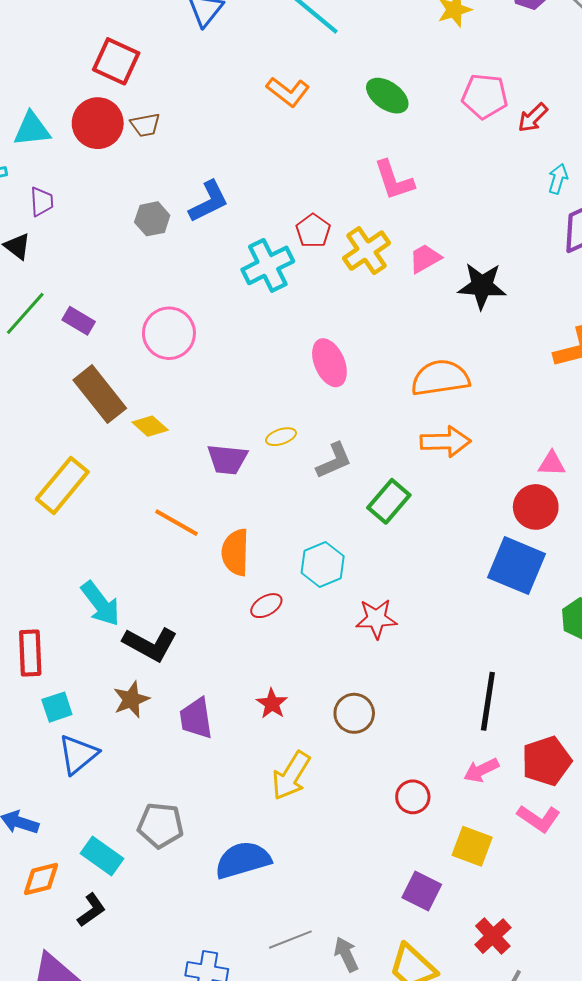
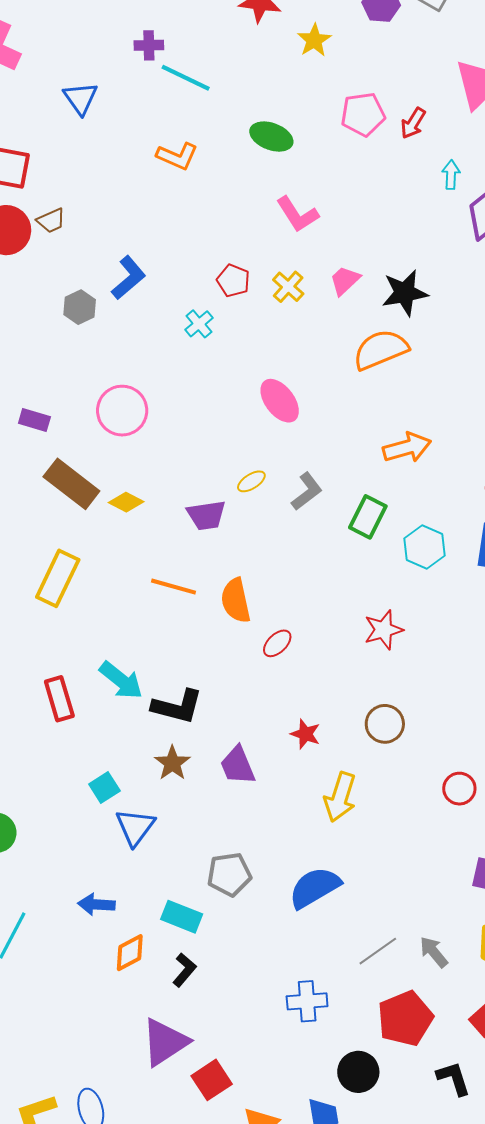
yellow cross: (367, 251) -> (288, 287), size x0.7
cyan cross: (268, 265) -> (199, 324), size x0.6
orange semicircle: (440, 378) -> (381, 350), moved
cyan hexagon: (323, 564) -> (424, 547), moved
red rectangle: (30, 653) -> (59, 699), moved

